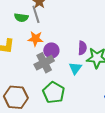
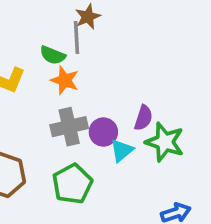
green semicircle: (21, 18) -> (53, 55), moved
purple circle: (51, 50) -> (103, 132), moved

